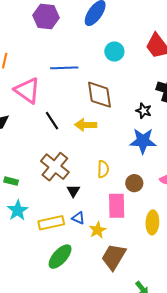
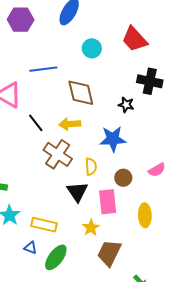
blue star: (143, 141) -> (113, 139), moved
brown cross: (55, 167) -> (58, 154), moved
black triangle: (73, 191) -> (77, 192), moved, size x1.6
blue triangle: (78, 218) -> (30, 248), moved
yellow rectangle: (51, 223) -> (44, 225), turned 30

